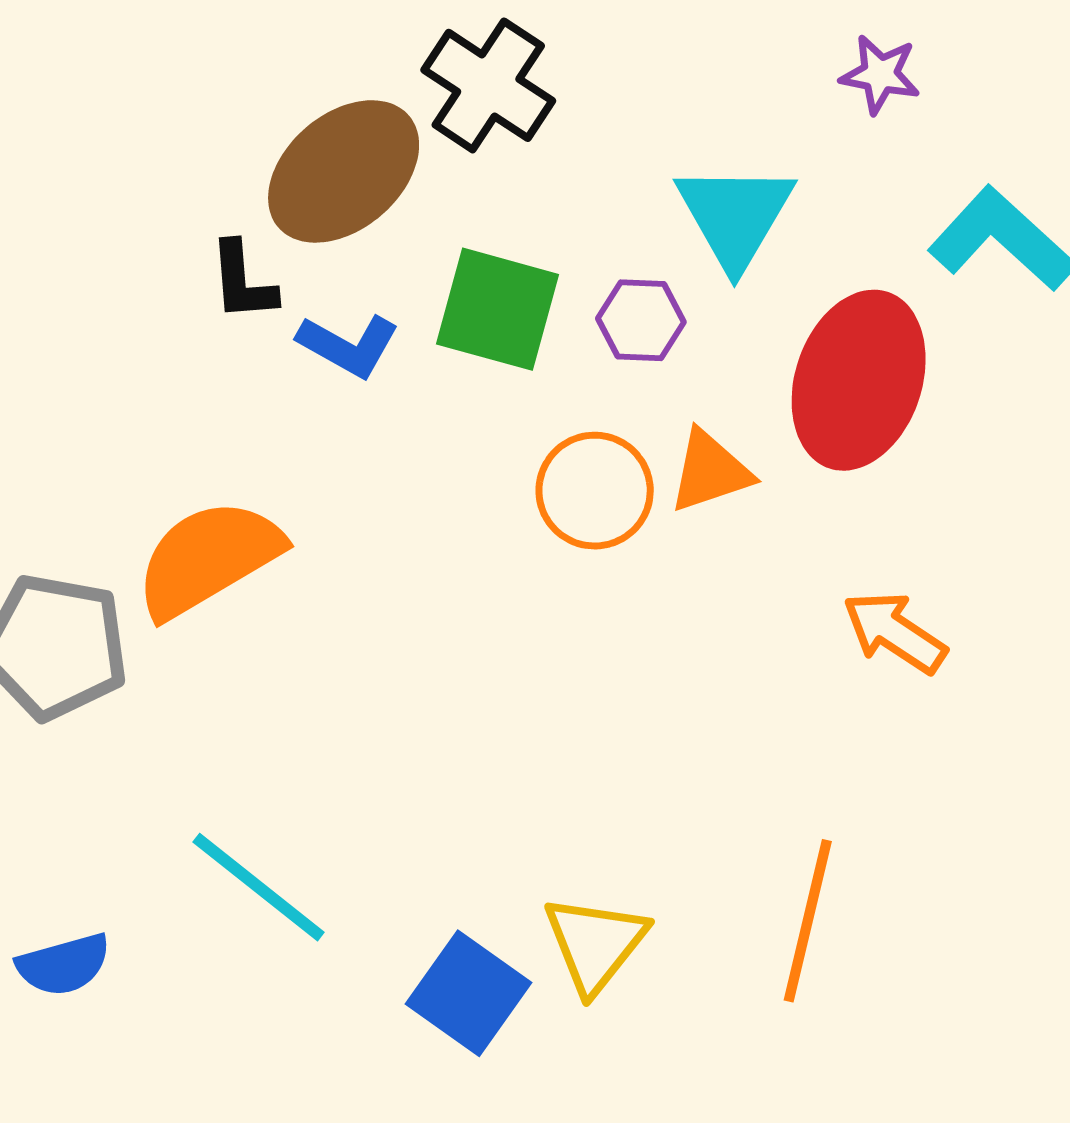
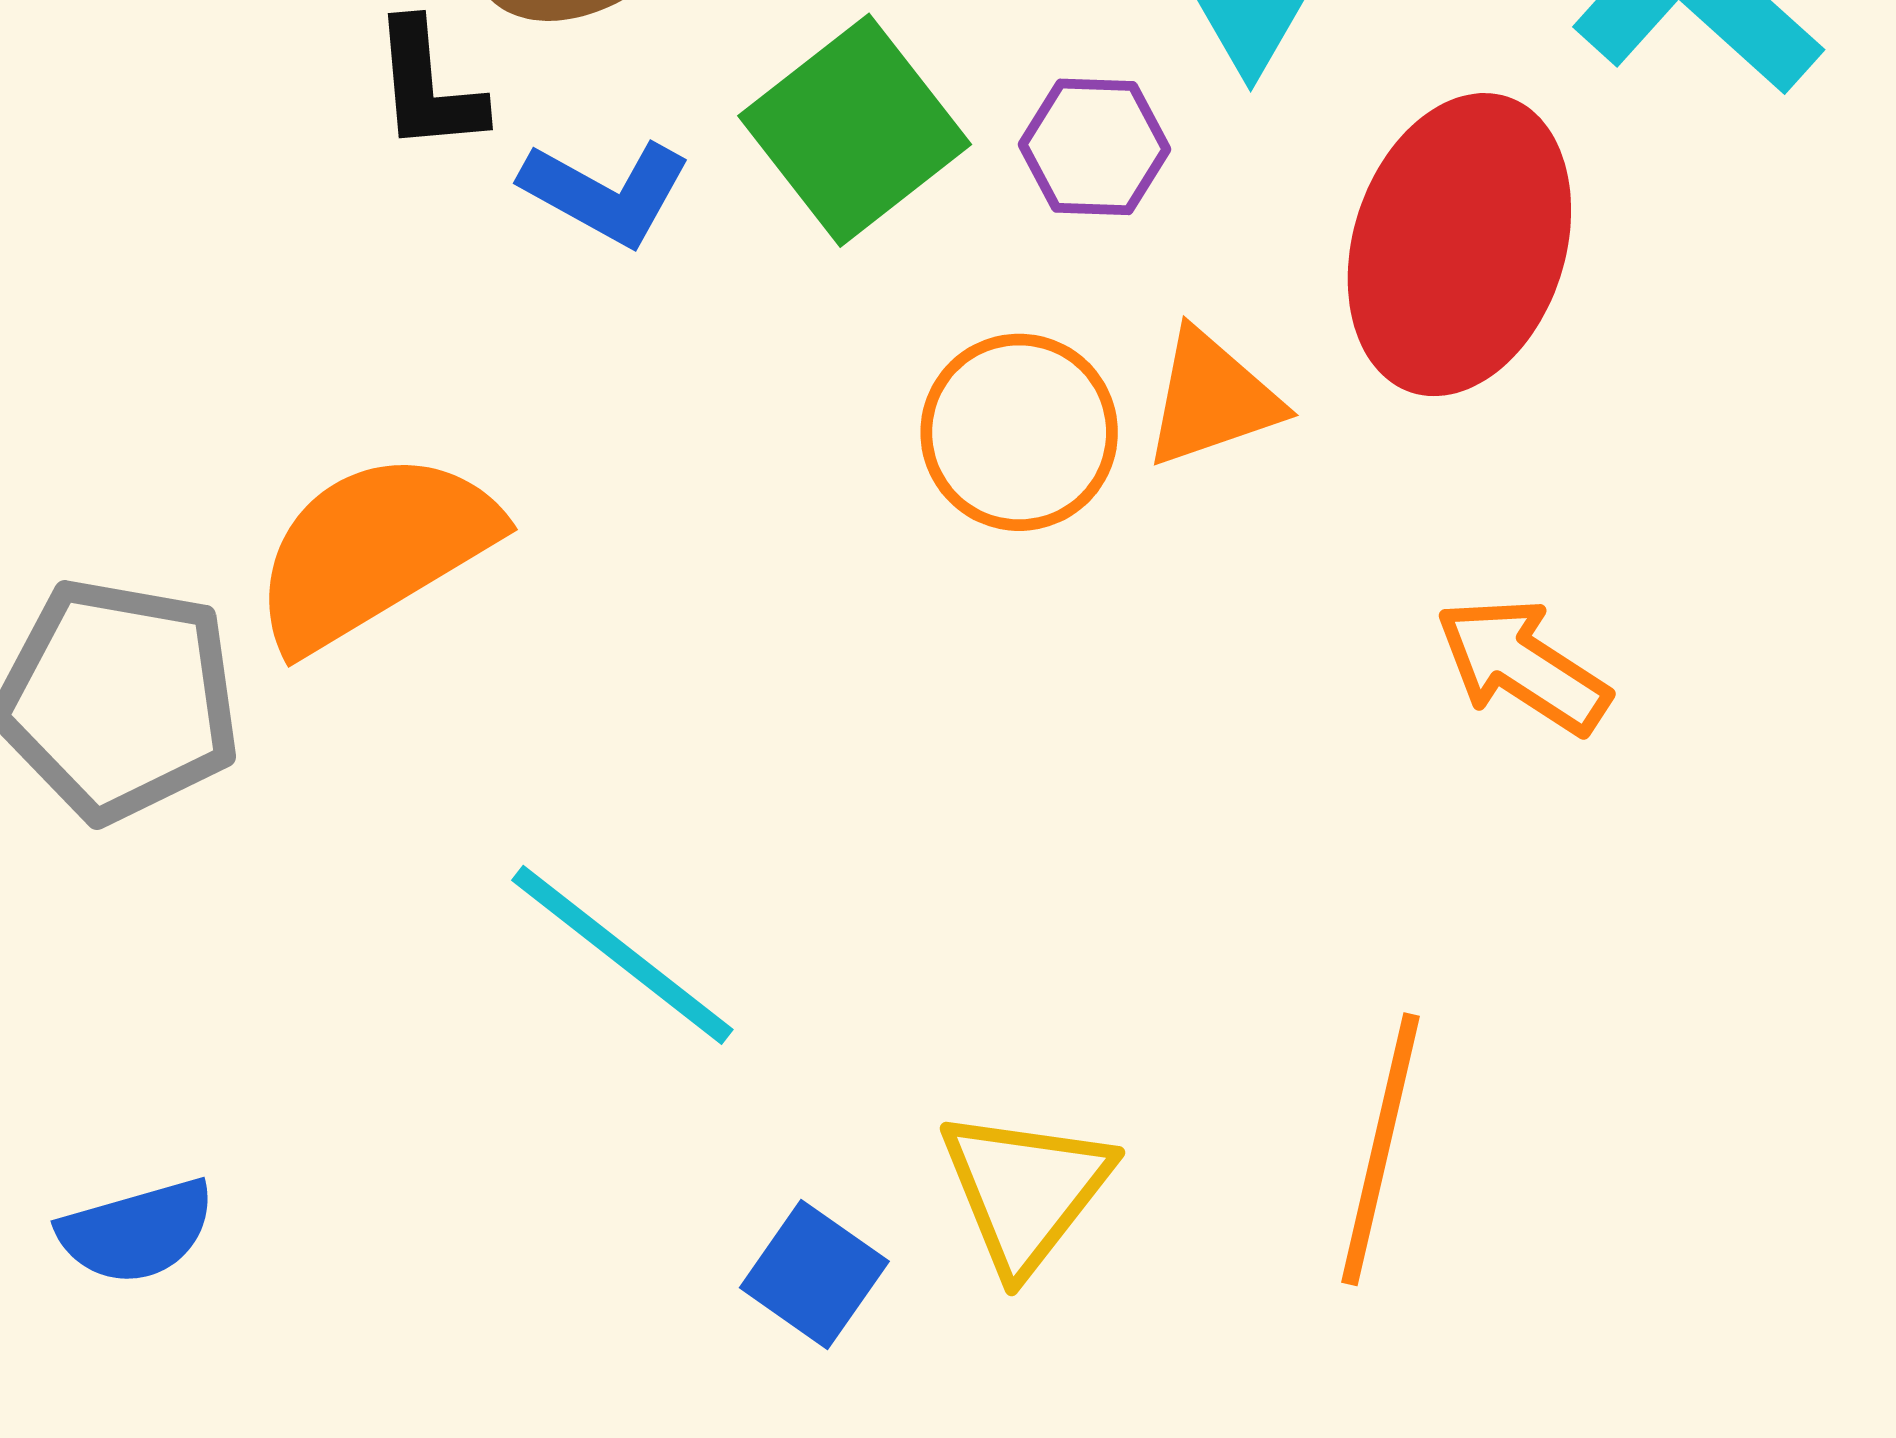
green square: (497, 309) -> (855, 130), turned 37
cyan line: (259, 887) -> (622, 955), moved
blue square: (469, 993) -> (814, 1275), size x0.7

